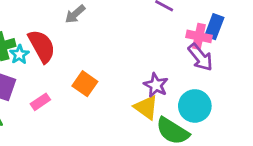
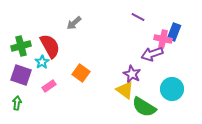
cyan star: (19, 54) -> (42, 62), moved
purple arrow: (200, 57) -> (152, 54), moved, turned 110
cyan circle: (195, 106) -> (172, 89), moved

